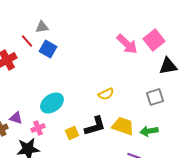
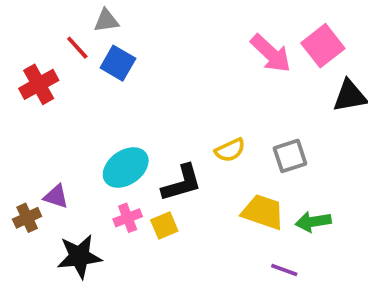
gray square: (155, 97) -> (290, 156), moved
black L-shape: (95, 126) -> (182, 183), moved
pink cross: (38, 128) -> (128, 218), moved

